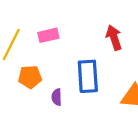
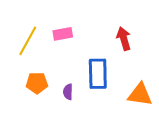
orange pentagon: (30, 77) -> (37, 83), moved

